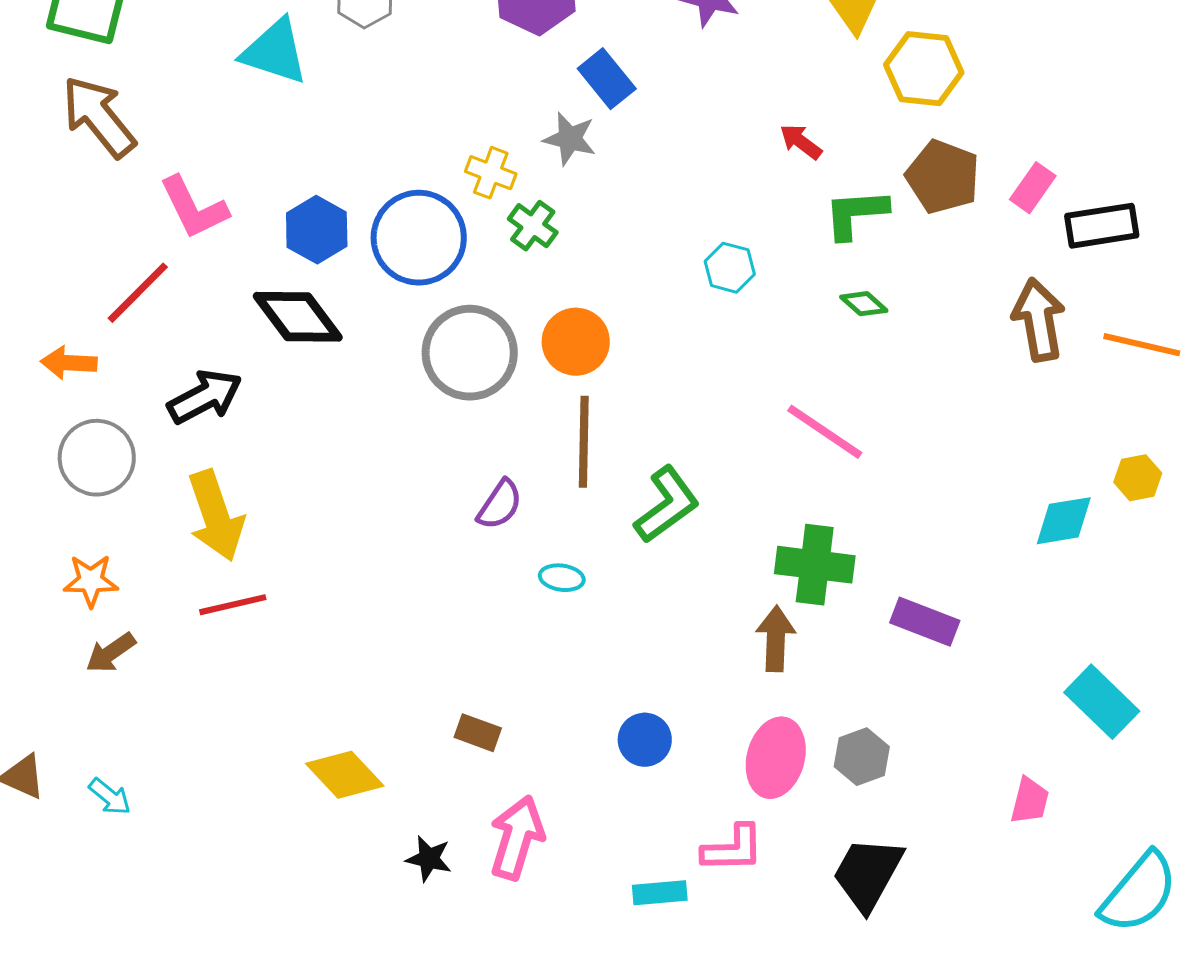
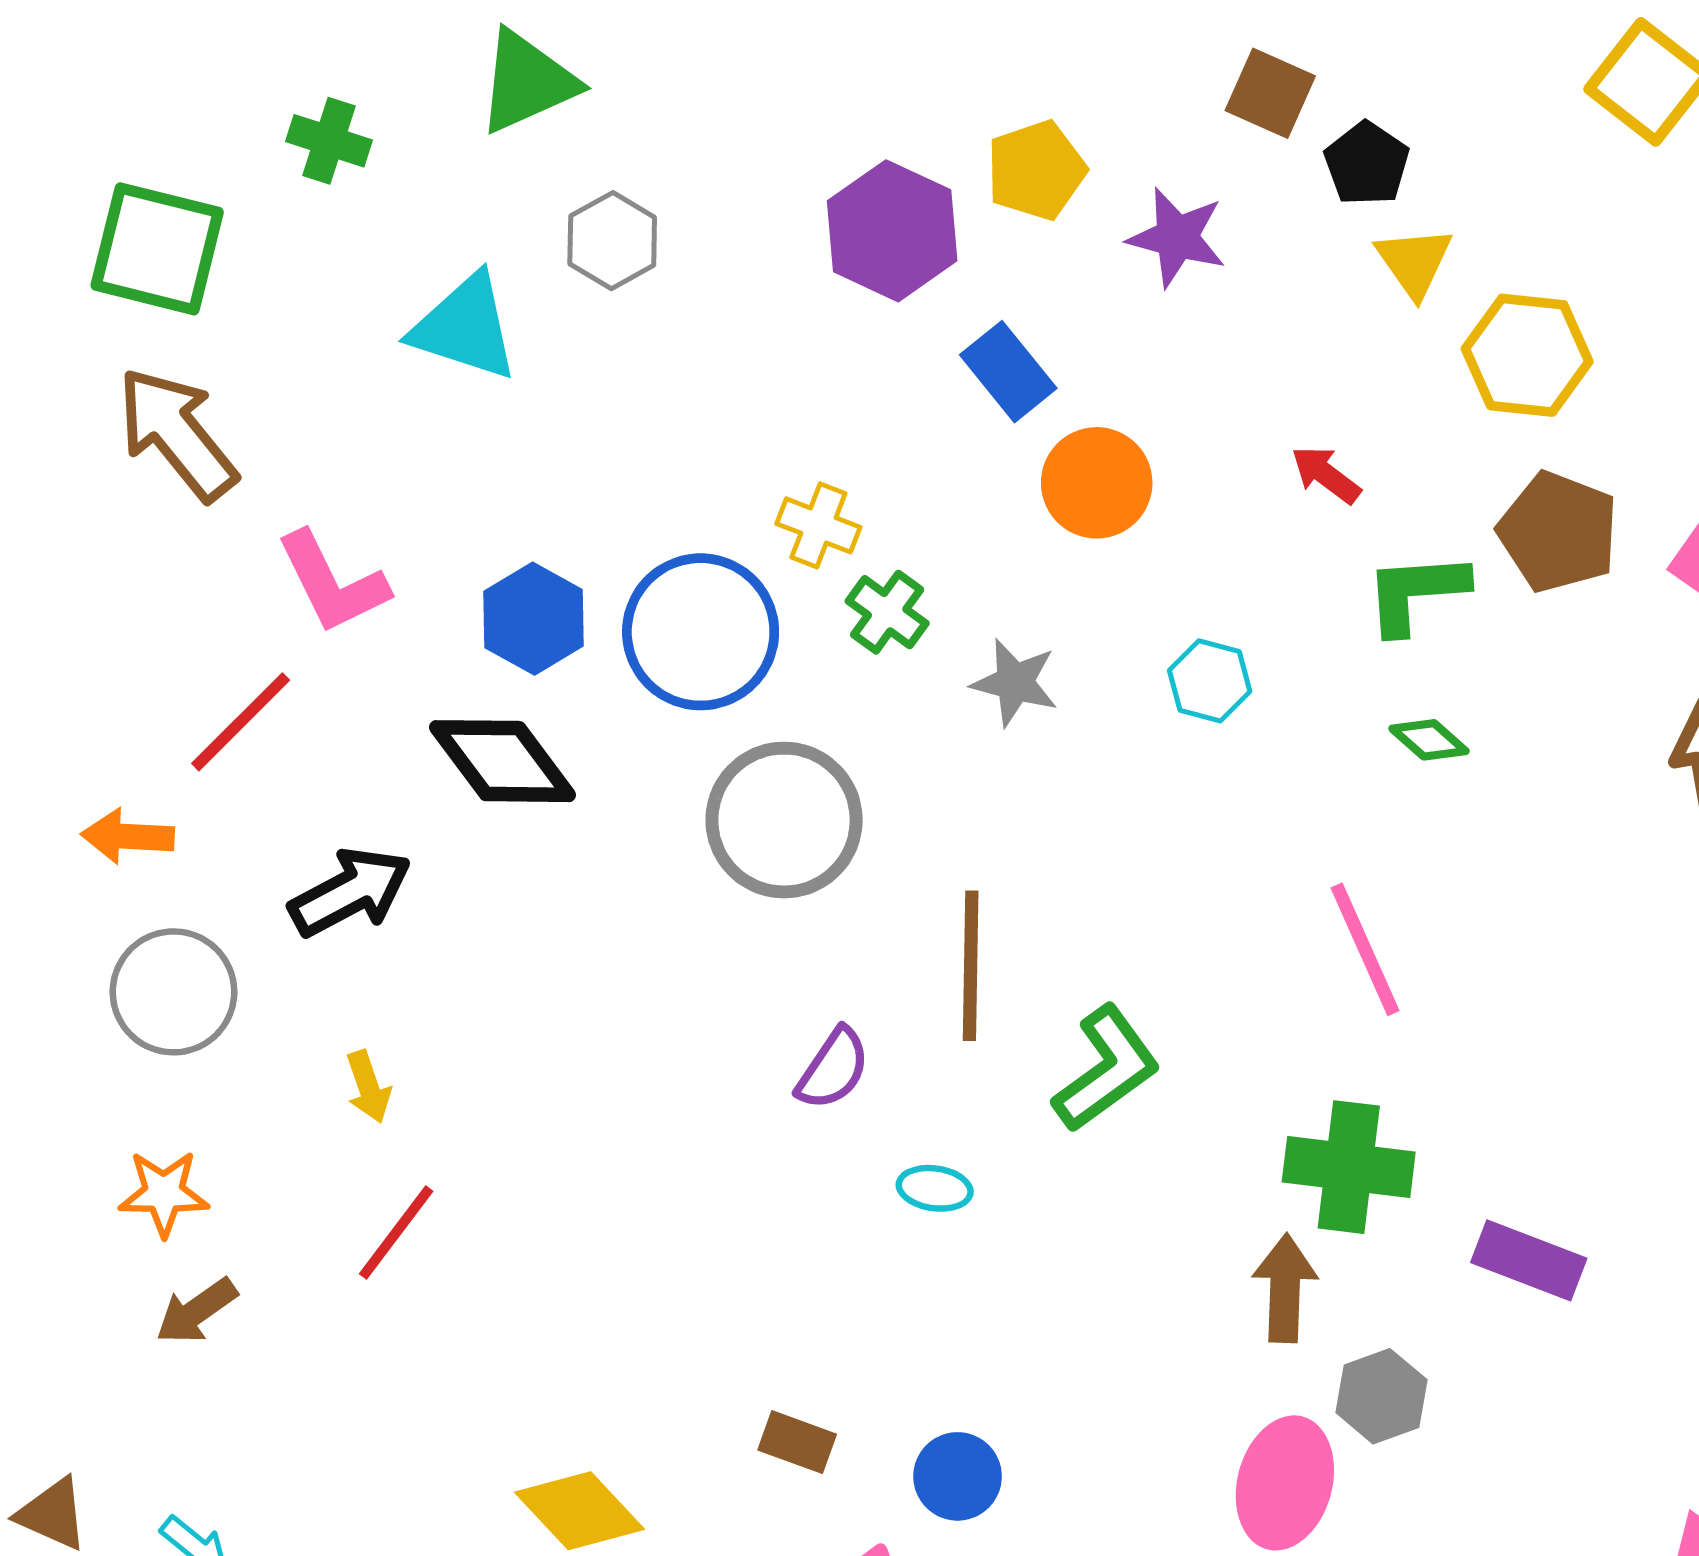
gray star: (570, 139) -> (1015, 683), moved
orange circle: (576, 342) -> (1097, 483), moved
pink line: (825, 432) -> (1365, 949), turned 32
yellow arrow: (216, 516) -> (368, 1087), size x0.5
red line: (233, 605) -> (396, 1233), turned -40
blue circle: (645, 740) -> (958, 1476), moved
gray hexagon: (862, 757) -> (1381, 1396), moved

